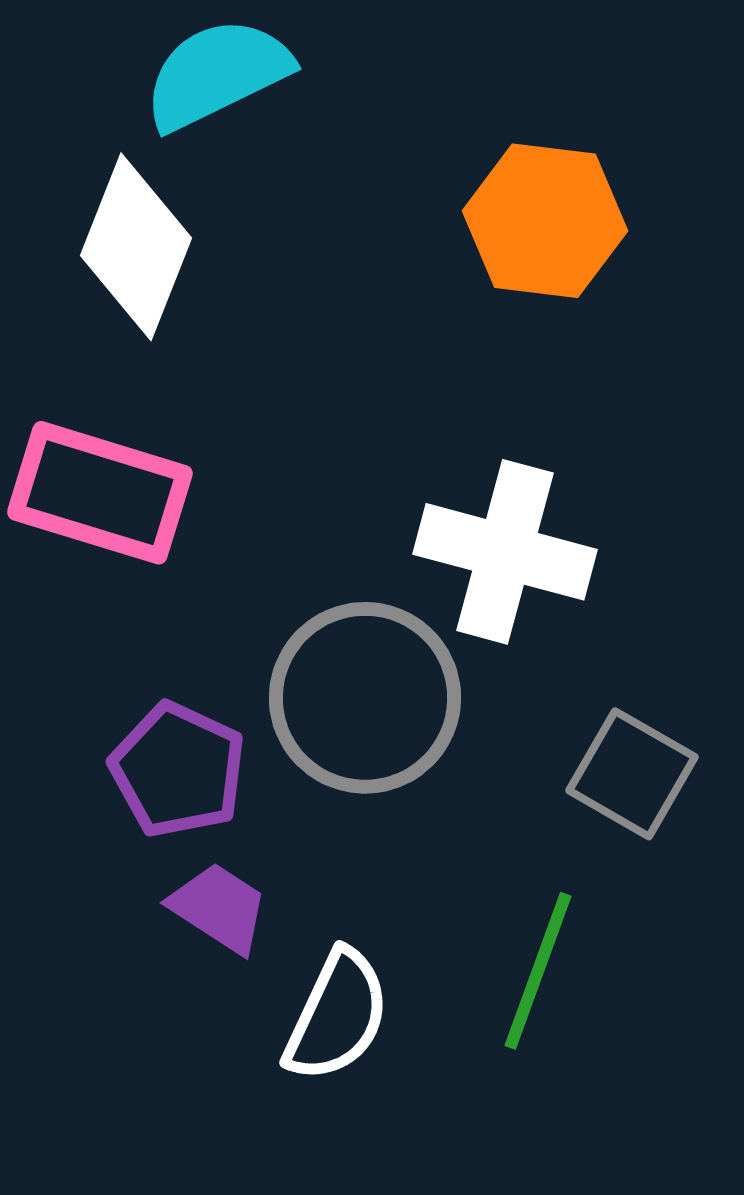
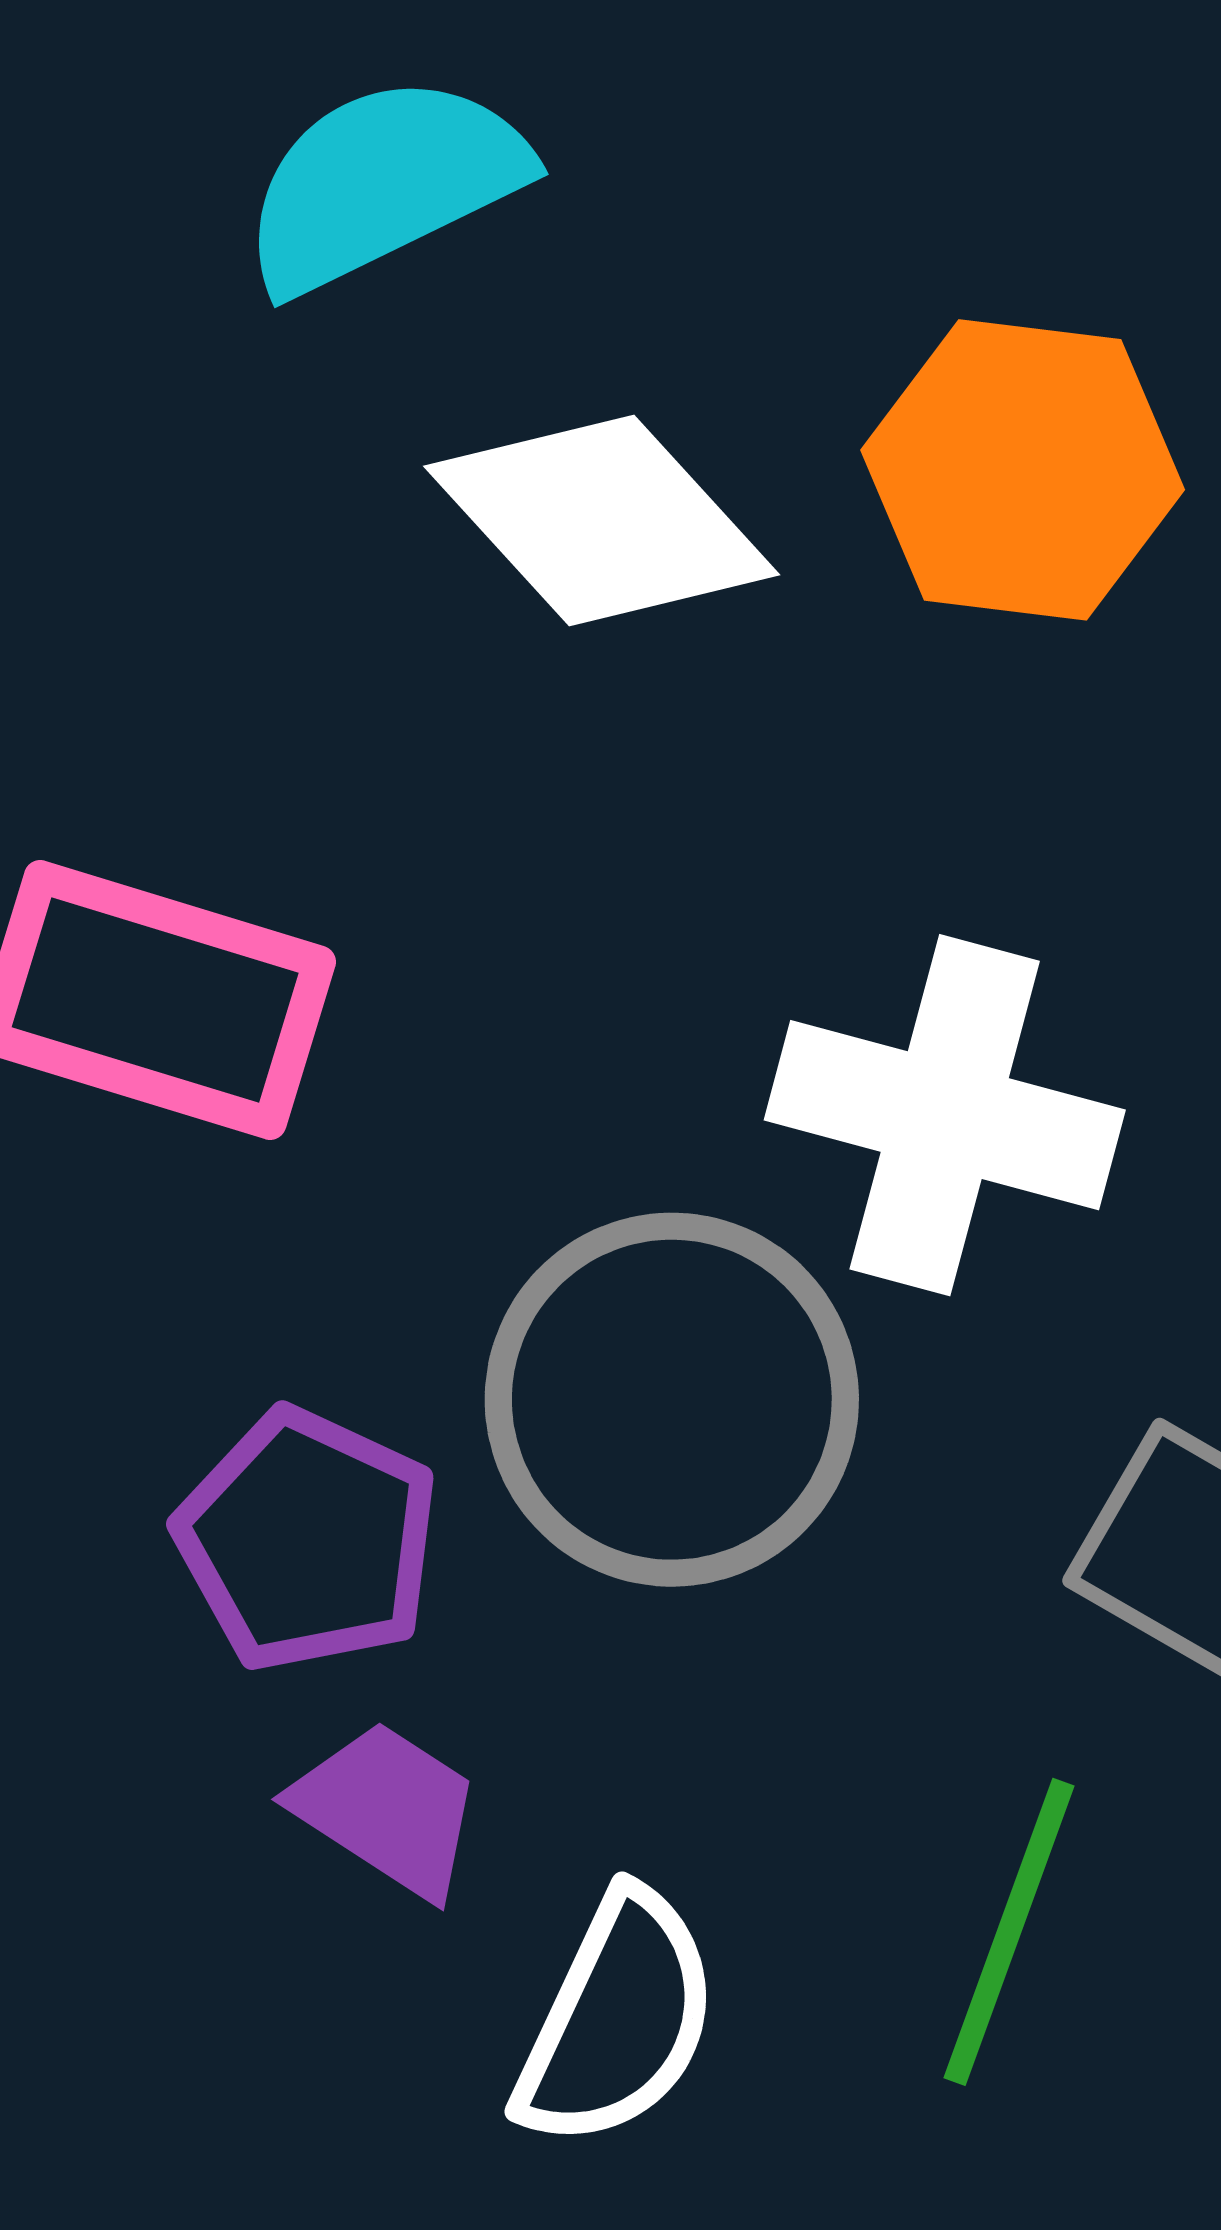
white diamond: (136, 247) -> (602, 520), moved, turned -64

